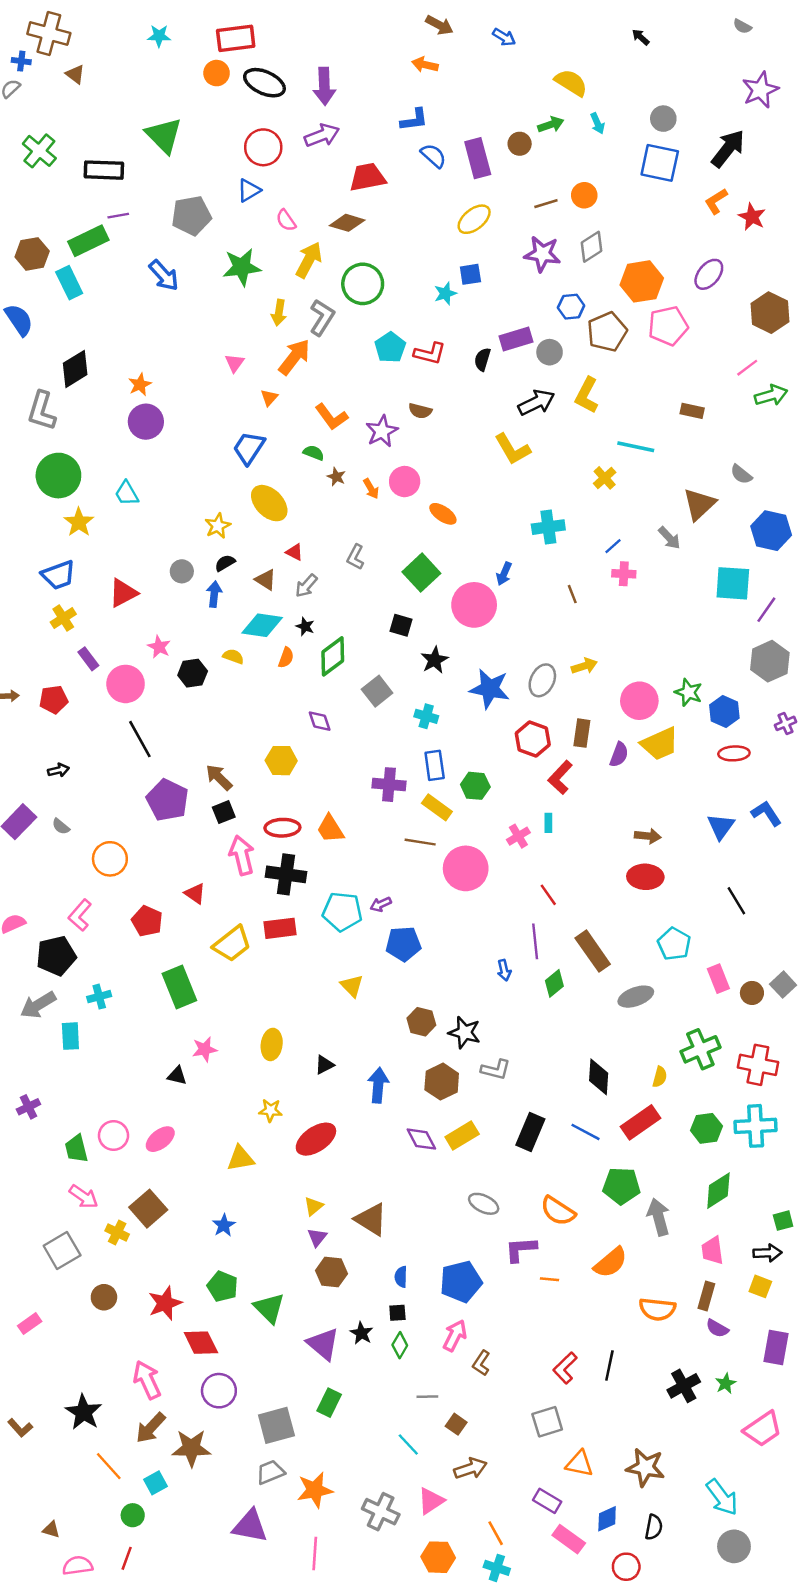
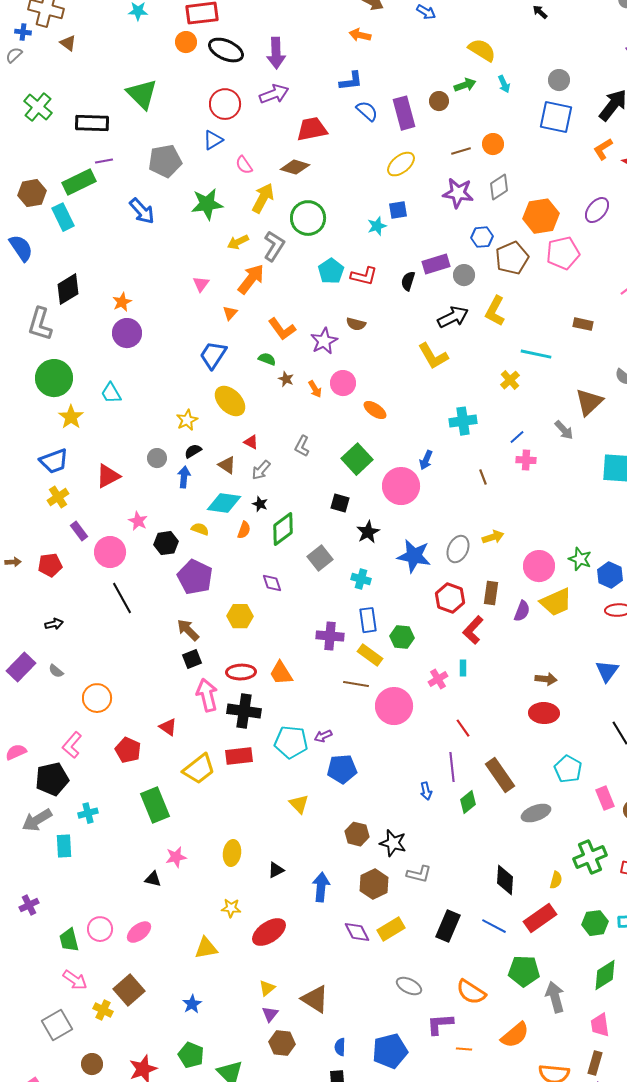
yellow arrow: (279, 313) -> (238, 242), turned 55
purple pentagon: (167, 800) -> (195, 577), moved

